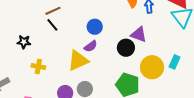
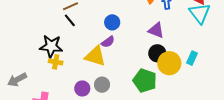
black star: (24, 42) -> (51, 46), moved, size x1.6
black circle: (126, 48) -> (157, 53), moved
yellow triangle: (78, 61) -> (95, 56), turned 40

